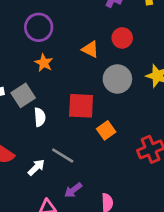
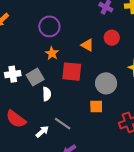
gray circle: (117, 79) -> (106, 83), moved
red square: (81, 106) -> (72, 72), moved
orange square: (106, 130) -> (96, 106), turned 32

